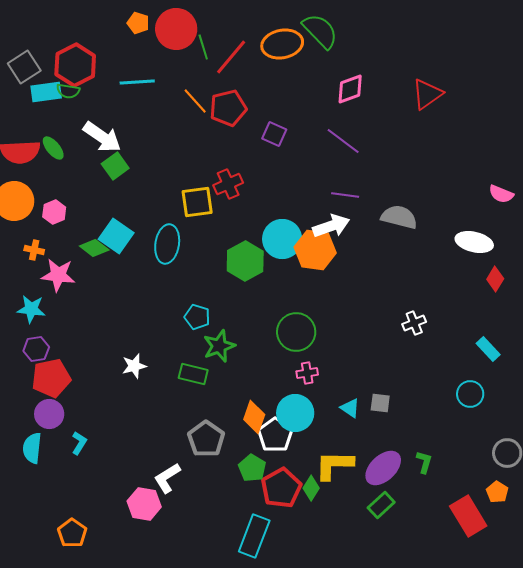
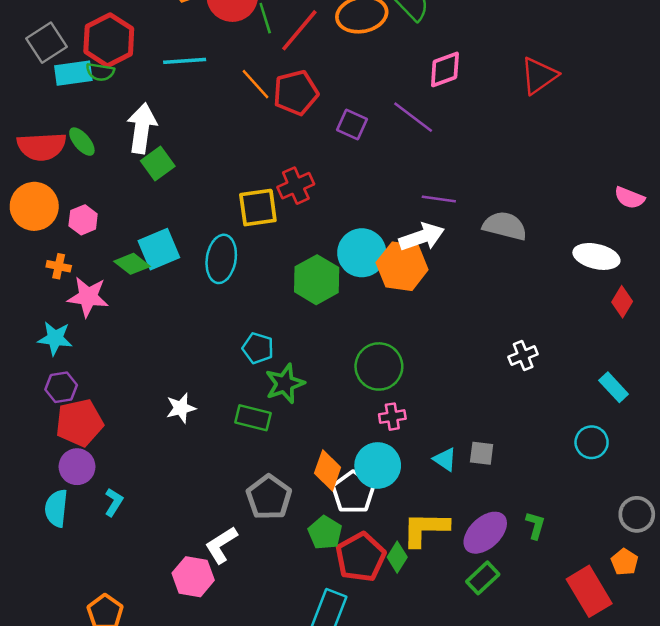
white arrow: (102, 137) -> (142, 128), turned -117
purple line: (343, 141) -> (413, 117), moved
cyan square: (116, 236) -> (159, 249), turned 32

